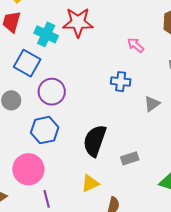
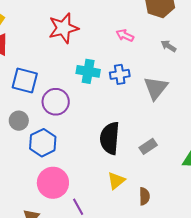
cyan cross: (46, 34) -> (88, 71), moved
gray triangle: (152, 104) -> (156, 88), size x1.5
blue hexagon: (45, 130) -> (43, 143), moved

